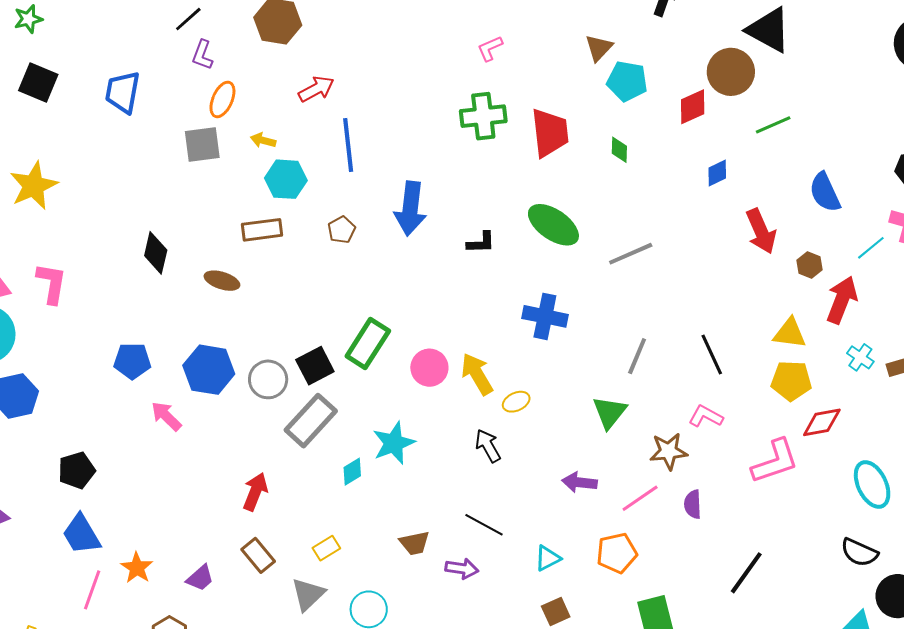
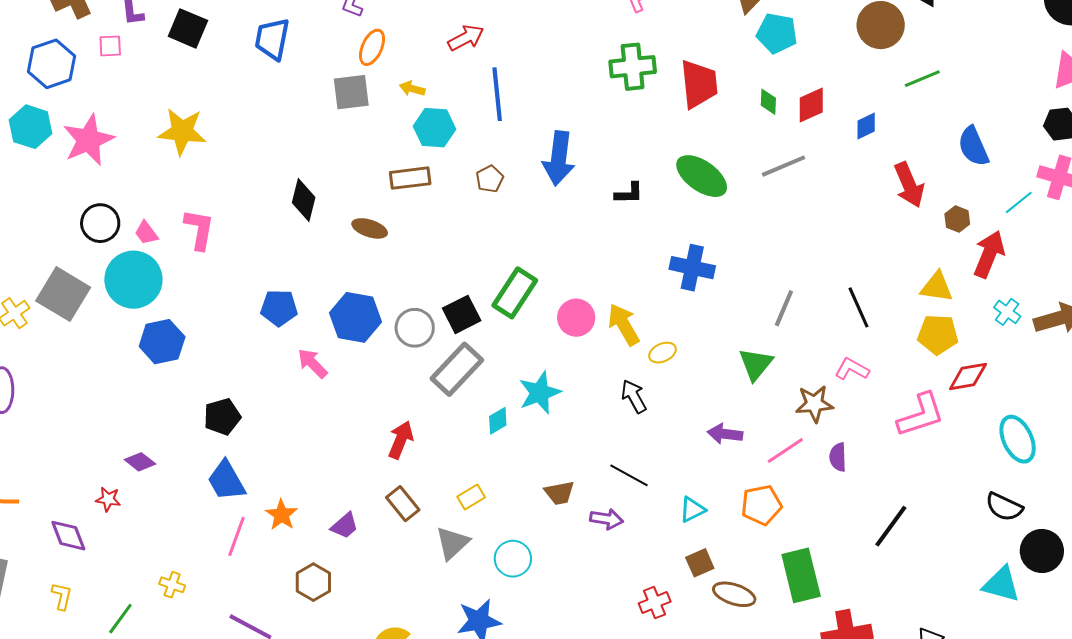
red diamond: (693, 107) -> (811, 105), moved
yellow star: (34, 186) -> (182, 132), turned 30
gray line: (631, 254) -> (783, 166), moved

